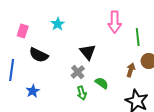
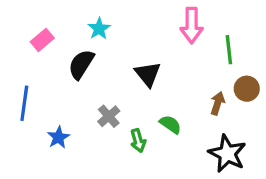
pink rectangle: (23, 31) -> (42, 40), turned 32
black semicircle: (39, 55) -> (81, 64), moved, turned 96
gray cross: (78, 72) -> (109, 116), moved

